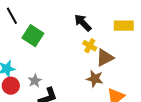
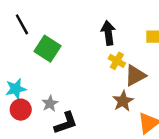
black arrow: (83, 23) -> (108, 33), turned 36
brown star: (95, 79) -> (123, 101), turned 30

